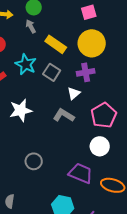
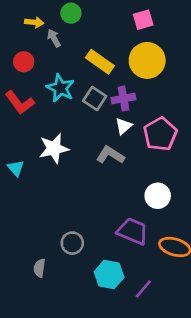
gray arrow: (31, 26) -> (54, 38), moved
purple cross: (86, 72) -> (123, 99), moved
pink pentagon: (104, 115) -> (160, 134), moved
gray circle: (34, 161) -> (72, 243), moved

